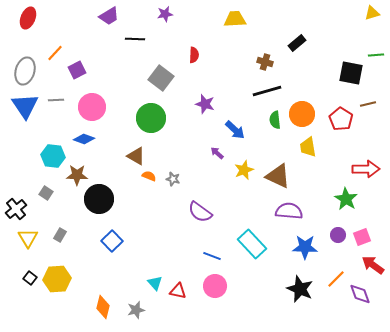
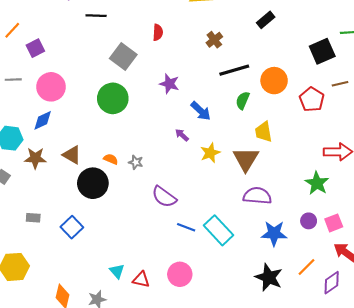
brown cross: (265, 62) -> (214, 40), moved, turned 35
black square: (351, 73) -> (322, 51), turned -35
orange circle: (302, 114) -> (274, 81), moved
green semicircle: (275, 120) -> (243, 100), turned 30
blue diamond: (84, 139) -> (43, 120), turned -45
yellow trapezoid: (308, 147) -> (264, 132), moved
brown triangle: (136, 156) -> (72, 155), moved
brown triangle: (278, 176) -> (246, 159), turned 36
black circle: (99, 199) -> (93, 183), moved
gray rectangle: (60, 235) -> (33, 218), moved, turned 64
blue line: (212, 256) -> (186, 227), moved
purple diamond: (360, 294) -> (332, 283), turned 75

